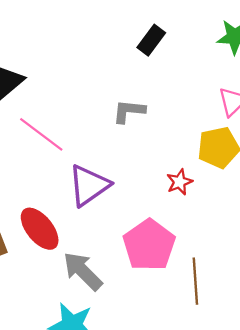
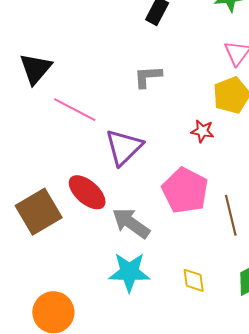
red star: (179, 182) -> (202, 131), turned -30

